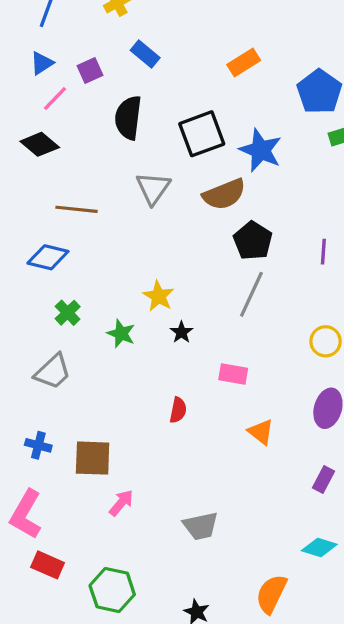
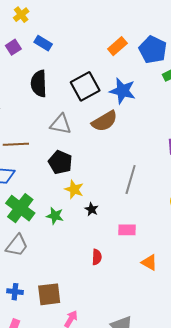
orange rectangle: (244, 62) -> (117, 46), moved
purple square: (90, 70) -> (13, 47), moved
gray triangle: (153, 188) -> (61, 124), turned -45
black pentagon: (253, 241) -> (60, 162), moved
green cross: (68, 313) -> (20, 208), size x1.8

